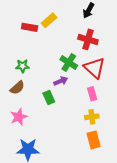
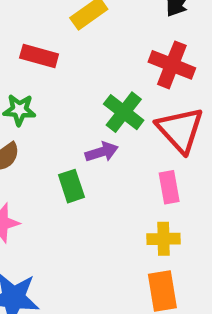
red rectangle: (30, 27) -> (39, 56), moved

